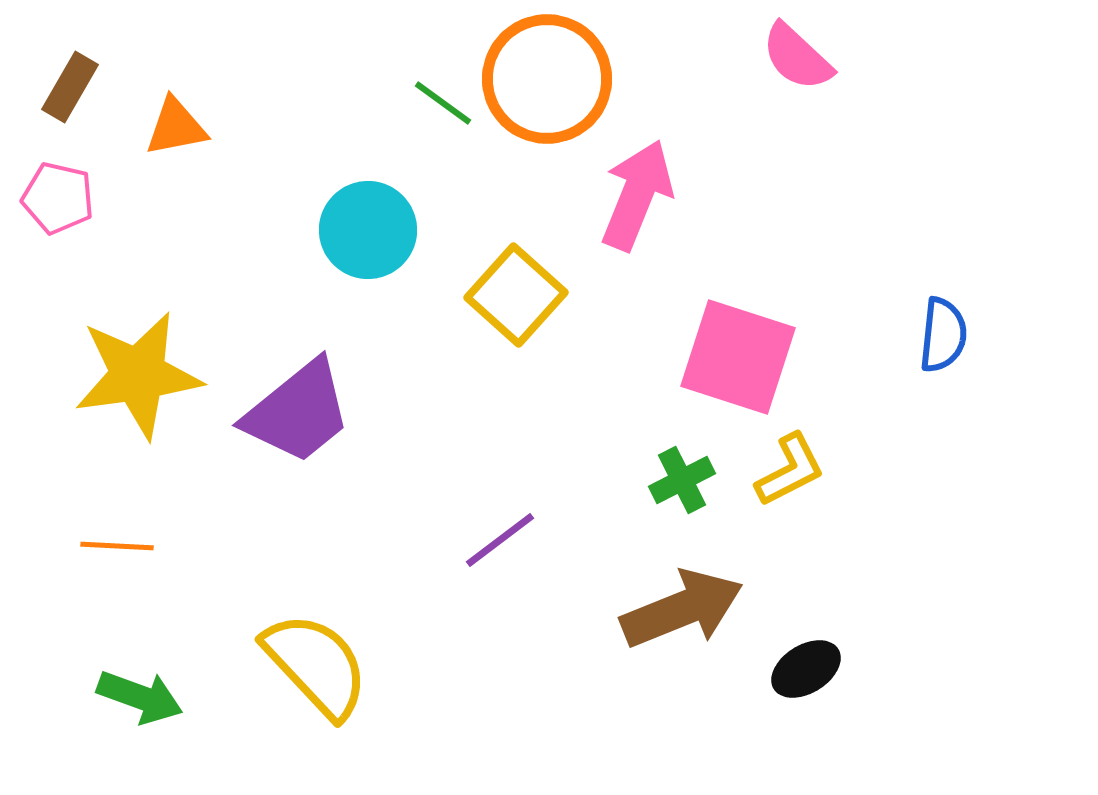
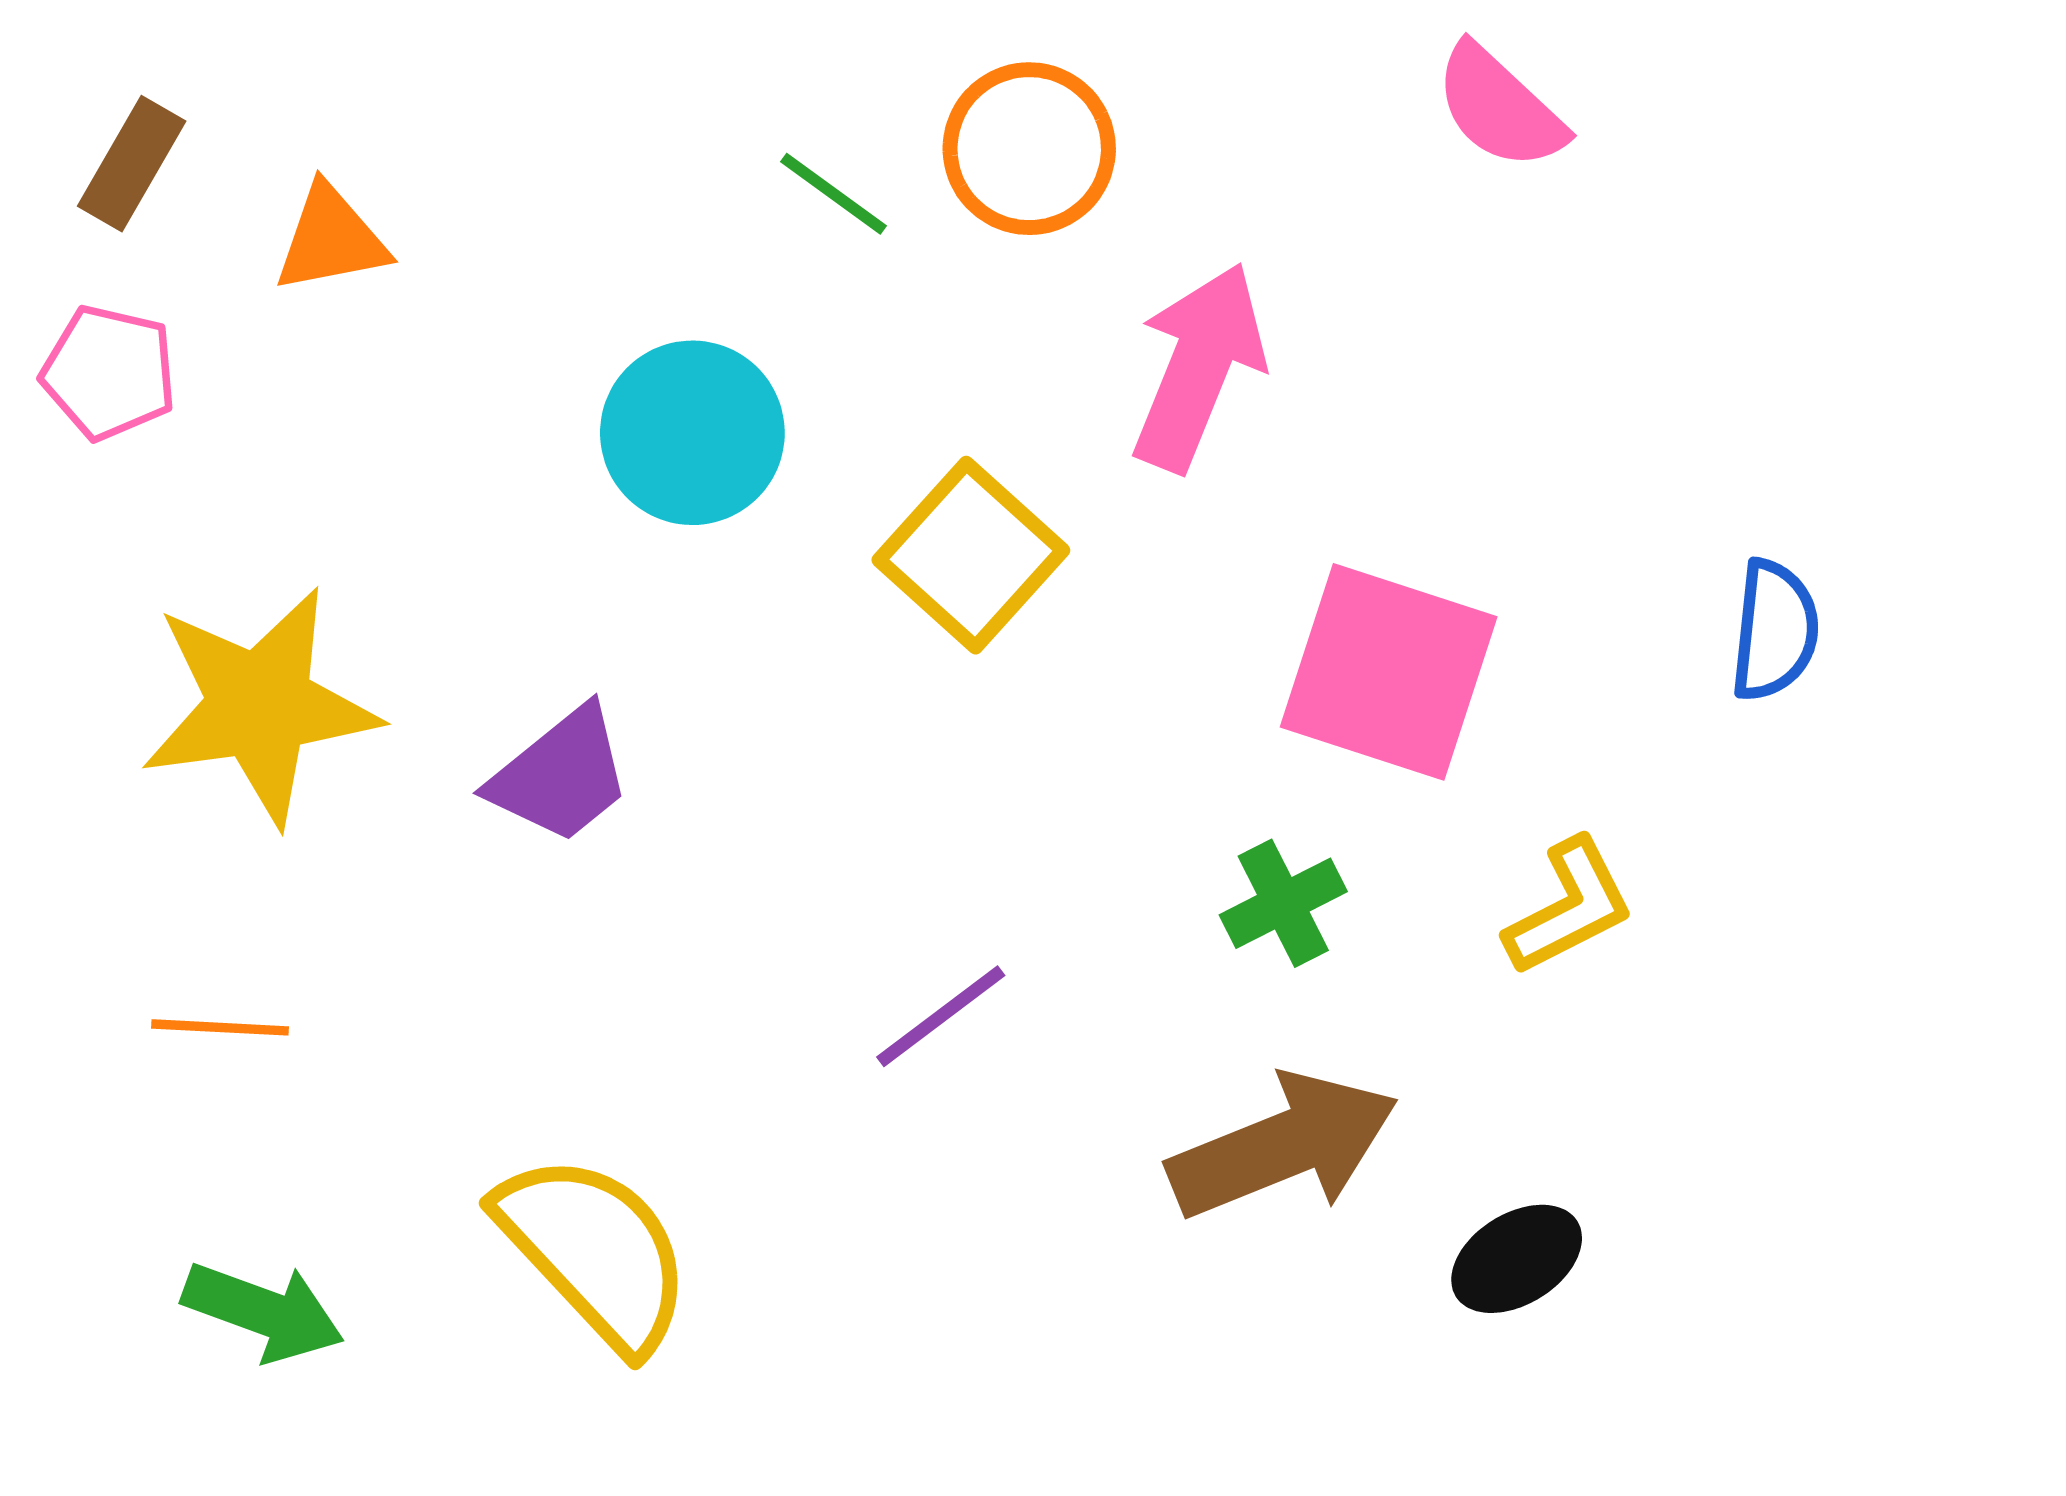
orange circle: (547, 79) -> (1029, 149), size x0.7
purple trapezoid: (298, 412) -> (561, 775), size x0.7
yellow L-shape: (790, 470) -> (1569, 907), moved

